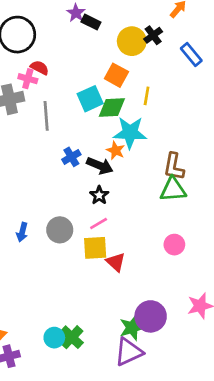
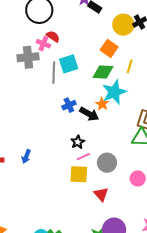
cyan square: (90, 99) -> (69, 64), moved
cyan star: (130, 133) -> (114, 92), turned -30
black star: (99, 195) -> (78, 142), moved
gray circle: (60, 230) -> (107, 163), moved
red triangle: (116, 262) -> (101, 194), moved

